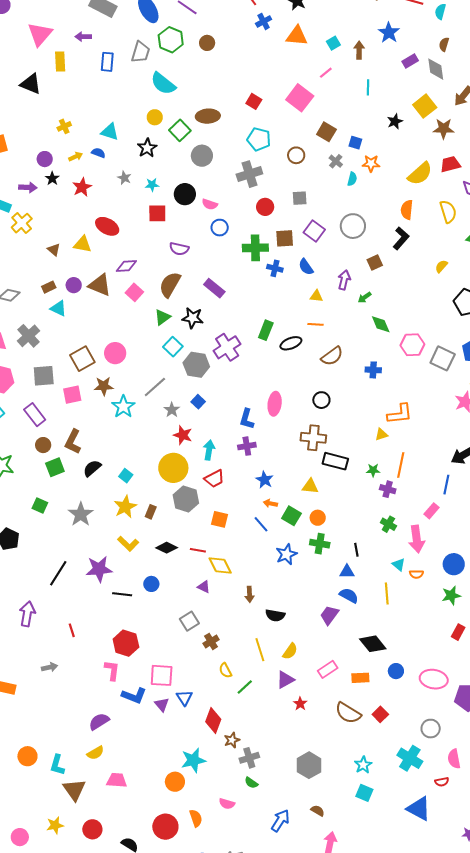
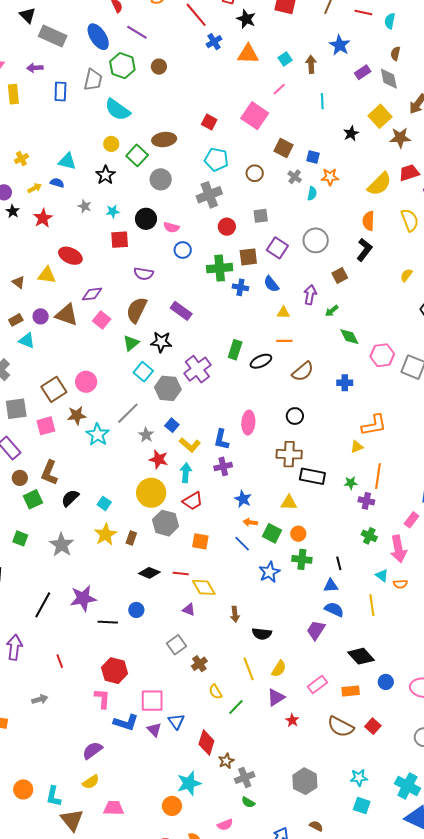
yellow L-shape: (128, 544) -> (190, 445), moved
cyan cross: (410, 758) -> (407, 786), moved
cyan star: (363, 765) -> (359, 778), turned 30
pink semicircle: (227, 804) -> (225, 825), turned -35

